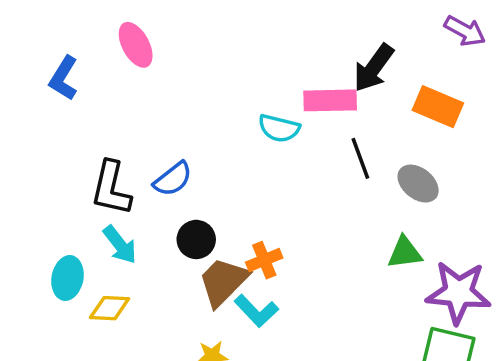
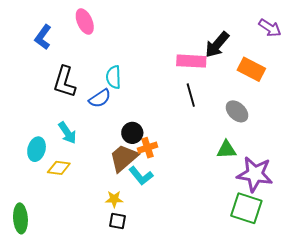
cyan semicircle: (279, 128) -> (114, 77), moved, turned 70
black line: (360, 158) -> (191, 95), moved
black L-shape: (111, 188) -> (65, 82), moved
black circle: (196, 239) -> (132, 133), moved

